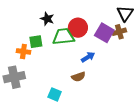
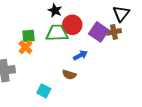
black star: (47, 19) -> (55, 11), moved
orange cross: (23, 51) -> (25, 47), moved, turned 32
brown semicircle: (78, 77) -> (69, 75), turned 32

